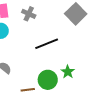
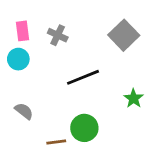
green star: (68, 72) -> (134, 98), moved

